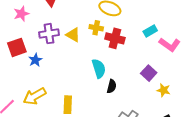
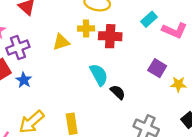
purple cross: (49, 34) -> (18, 47), moved
yellow triangle: (73, 35) -> (61, 42), turned -35
black semicircle: (112, 86) -> (118, 92), turned -48

